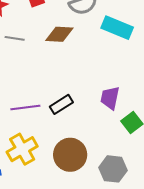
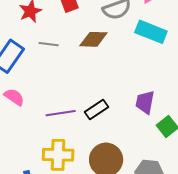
yellow cross: (22, 149) -> (58, 155), turned 32

